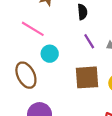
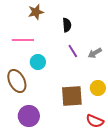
pink line: (33, 29) -> (23, 40), turned -30
brown square: (87, 77) -> (72, 96), moved

